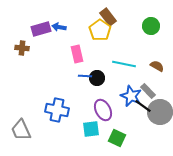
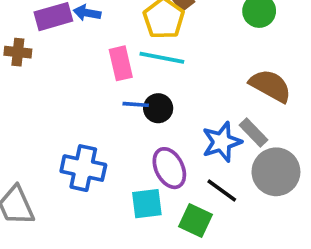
cyan line: (124, 64) -> (162, 58), moved
brown semicircle: (157, 66) -> (270, 86), size x1.6
blue star: (131, 96) -> (222, 142), turned 30
black line: (143, 106) -> (222, 191), moved

